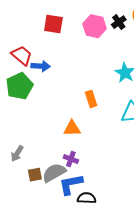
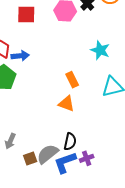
orange triangle: (72, 128) -> (67, 104), moved, turned 30
purple cross: (71, 159) -> (87, 158), moved, turned -32
black semicircle: (87, 198) -> (70, 142), moved, turned 108

